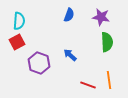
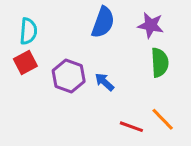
blue semicircle: (69, 15) -> (103, 22), size x1.5
purple hexagon: (39, 63) -> (69, 76), moved
orange line: (109, 80) -> (163, 119), turned -36

